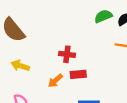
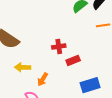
orange arrow: (55, 81) -> (43, 79), moved

